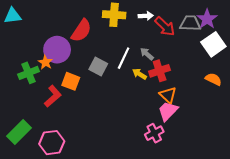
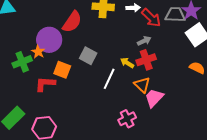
gray arrow: (147, 54) -> (144, 41), moved, turned 112
white line: (124, 58) -> (109, 79), moved
orange triangle: (168, 95) -> (142, 85), moved
red L-shape: (53, 96) -> (45, 84), turned -135
pink cross: (154, 133) -> (127, 119), moved

